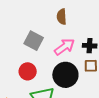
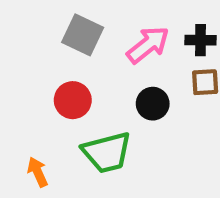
black circle: (65, 75) -> (153, 104), size x0.6

